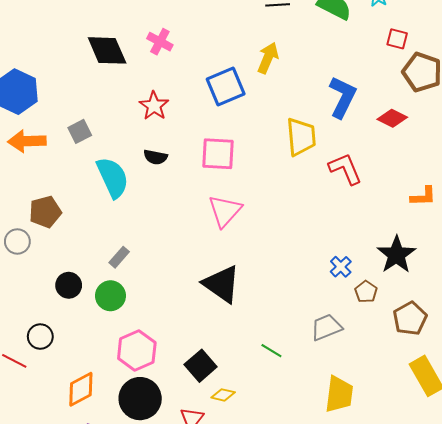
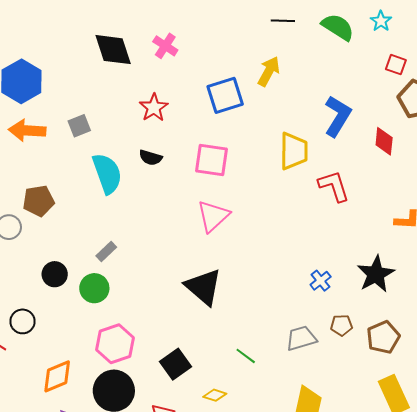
red diamond: (392, 118) -> (384, 141), turned 64
brown pentagon: (366, 292) -> (342, 325), moved, turned 30
yellow diamond: (223, 395) -> (215, 395), moved

